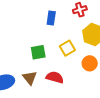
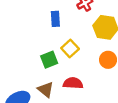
yellow square: (67, 48) -> (70, 48), moved

